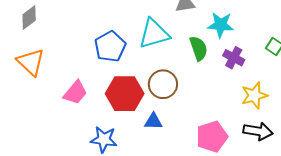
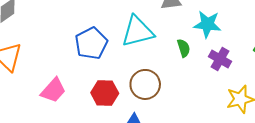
green semicircle: (199, 48) -> (184, 48), size x0.7
red hexagon: (125, 94) -> (105, 93), size x0.7

